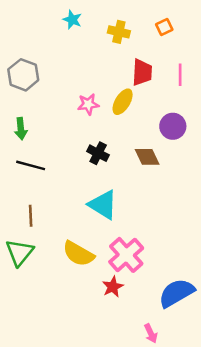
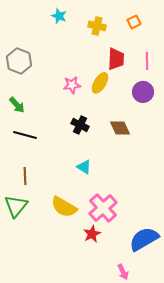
purple circle: (173, 126) -> (143, 92), moved
green arrow: (21, 129) -> (17, 105), turned -36
cyan triangle: (103, 205) -> (84, 167), size x0.6

